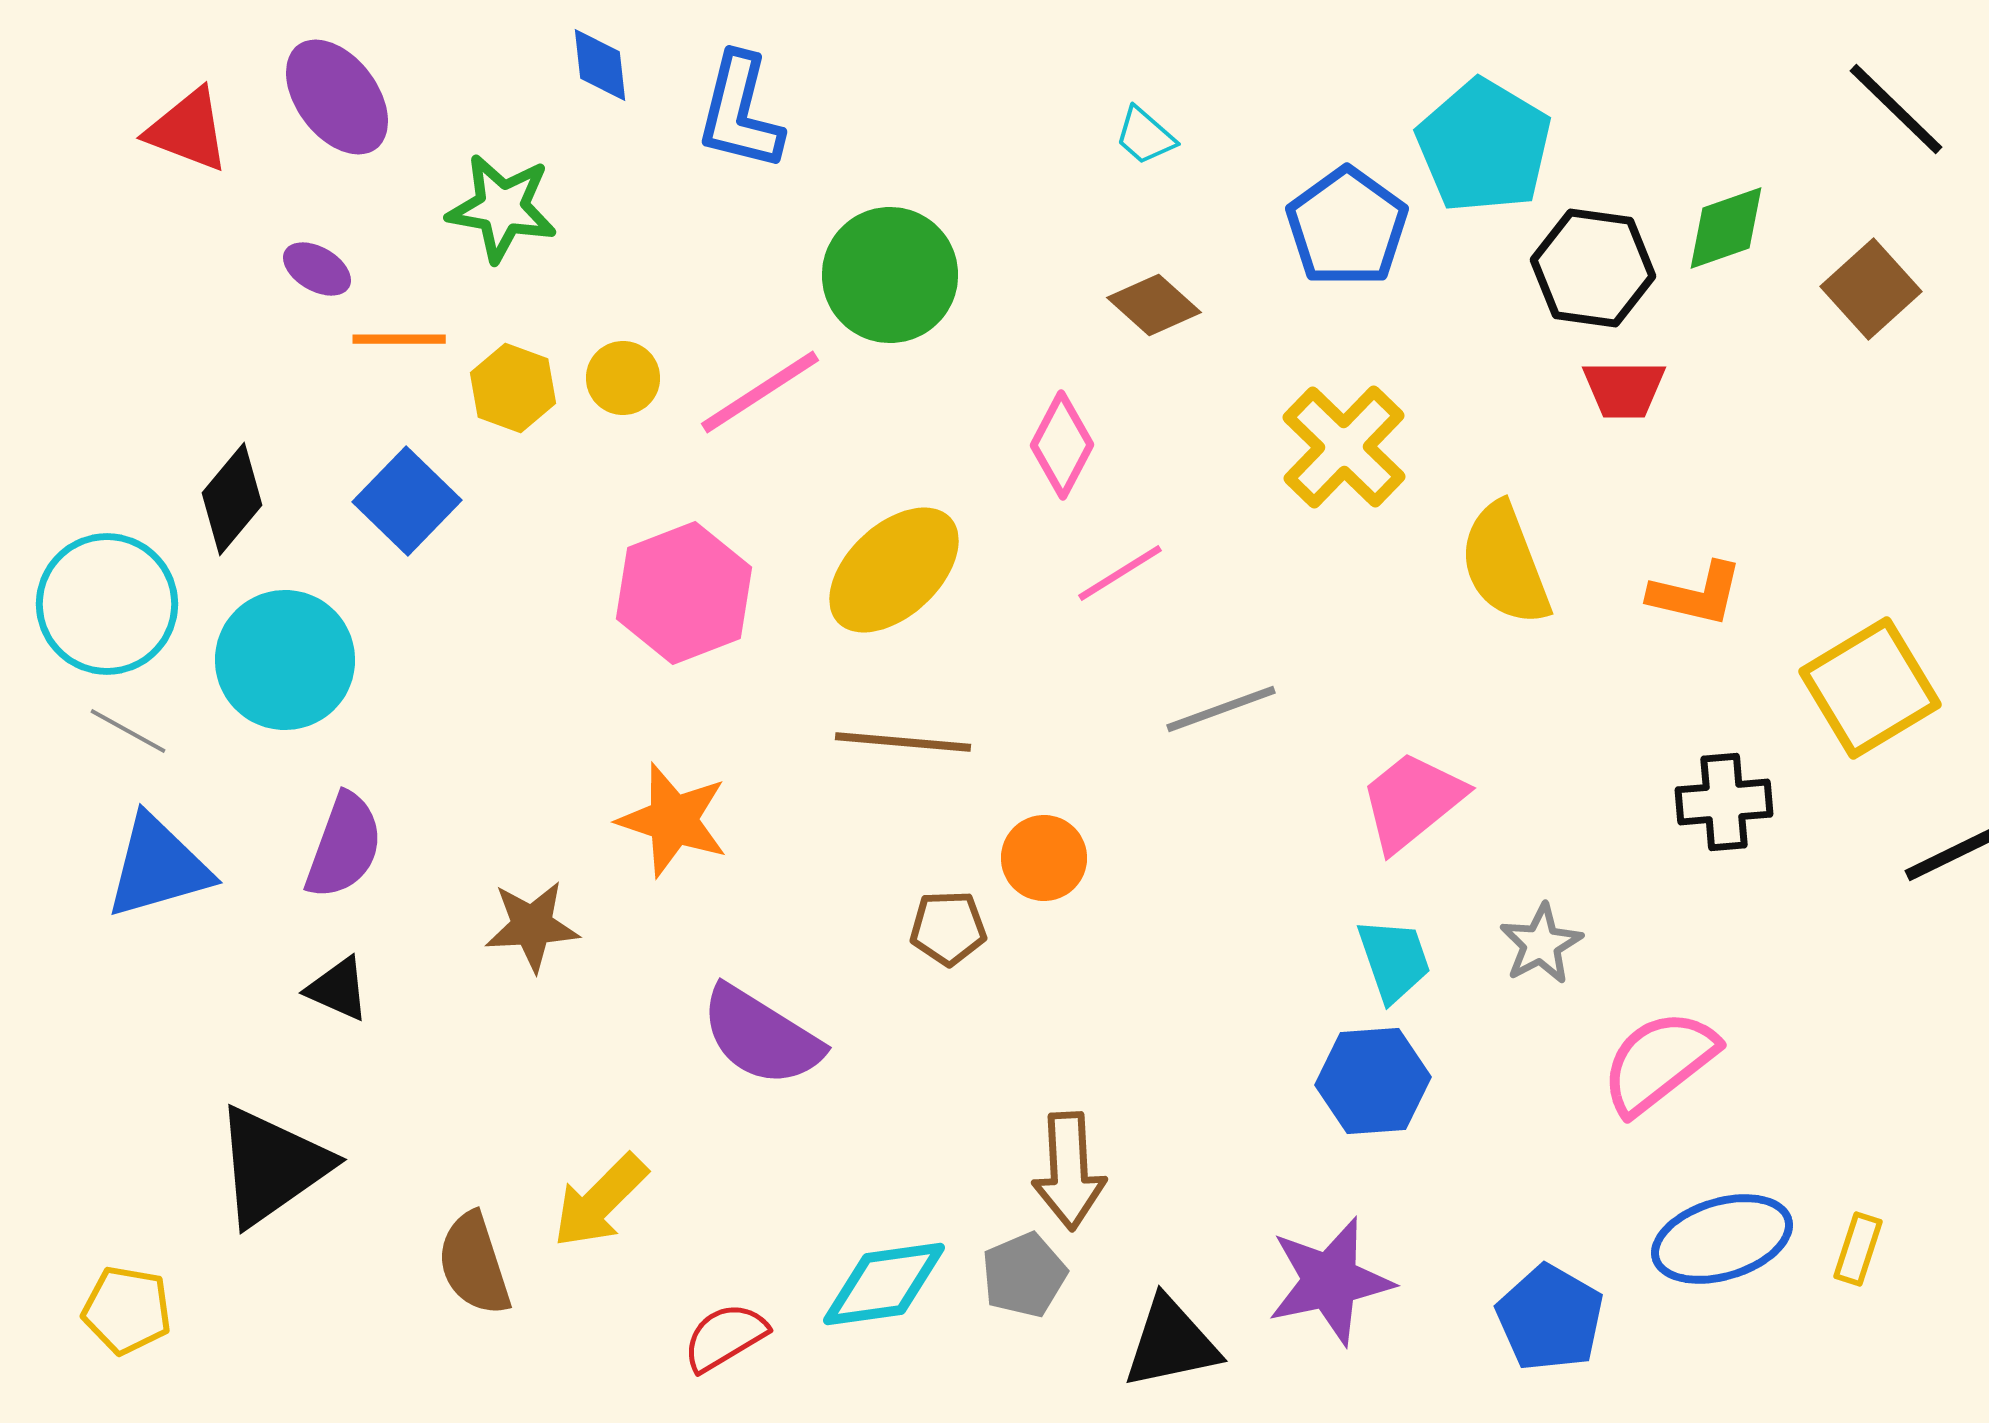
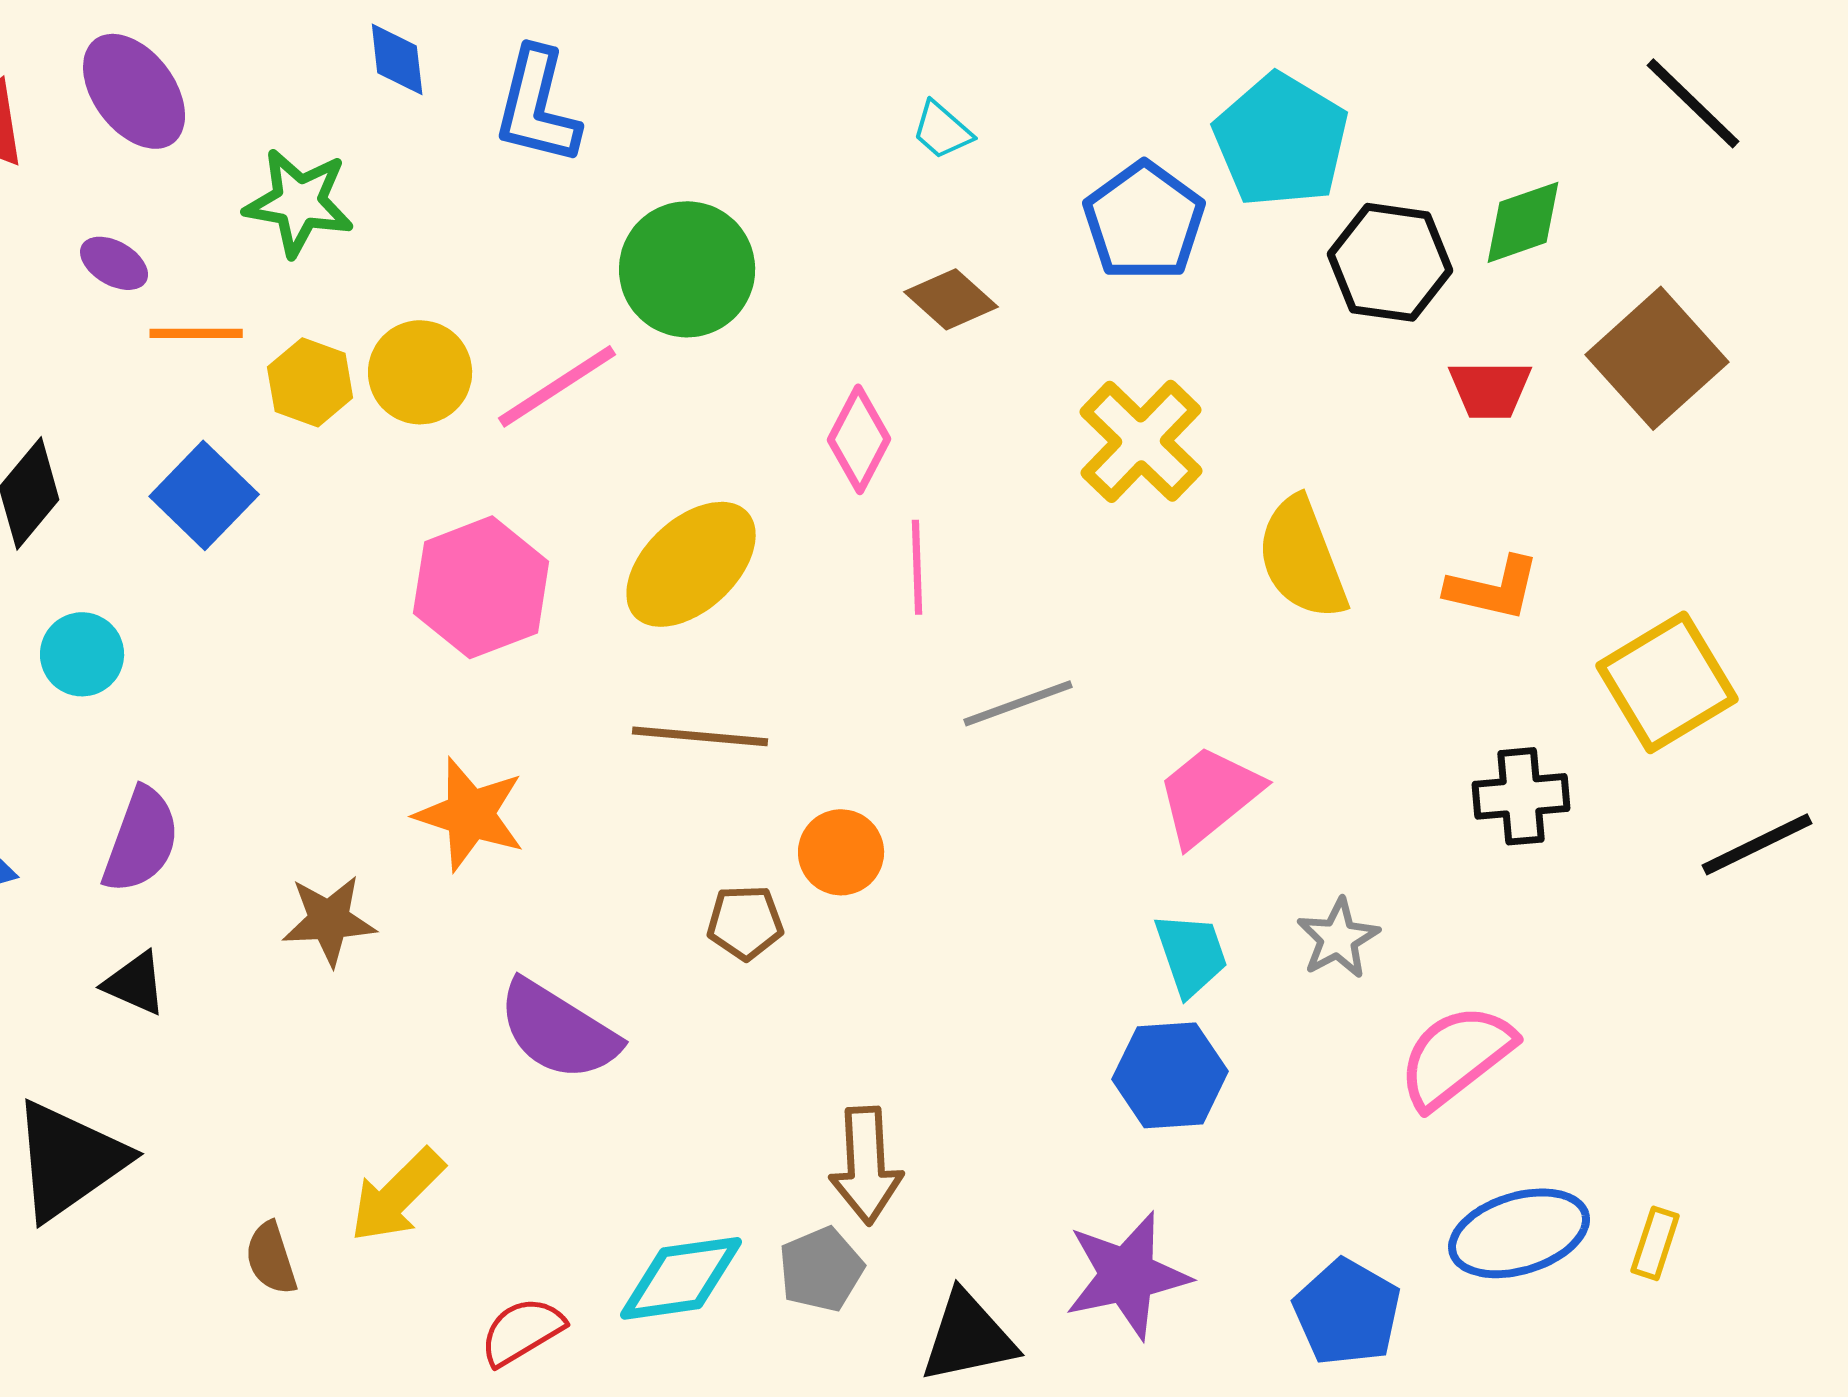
brown square: (1871, 289) -> (1657, 358), moved, size x1.4
yellow circle: (623, 378) -> (420, 372), size x1.4
red trapezoid: (1624, 389) -> (1490, 389), moved
pink line: (1120, 573) -> (917, 567), turned -60
cyan circle: (285, 660) -> (82, 654), size x0.6
brown semicircle: (474, 1264) -> (271, 1258), size x0.7

